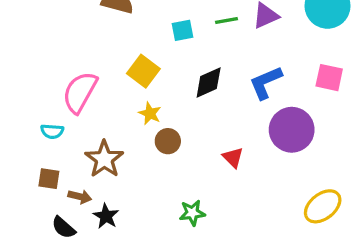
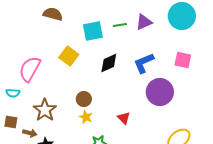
cyan square: (183, 30) -> (93, 31), size x1.5
yellow star: (150, 113) -> (86, 117), moved
red triangle: (233, 157) -> (124, 118), moved

